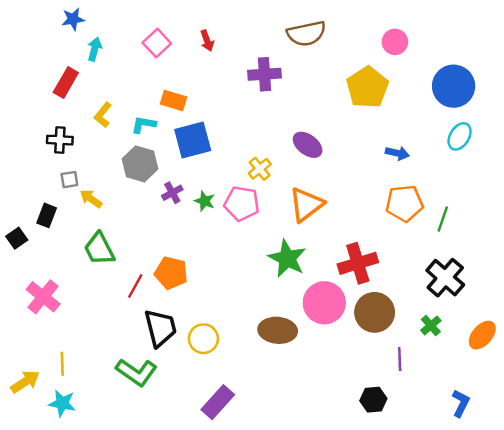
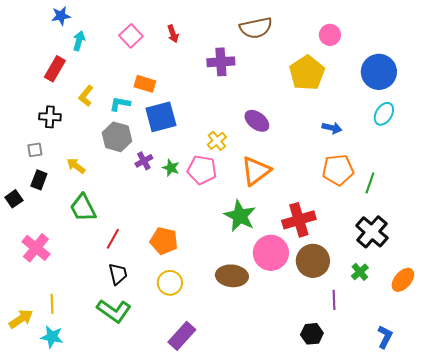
gray square: (69, 180) -> (35, 150), moved
orange pentagon: (171, 273) -> (164, 241), moved
black trapezoid: (160, 328) -> (118, 274), moved, size x0.7

